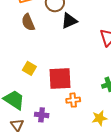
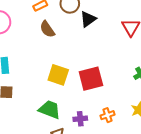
yellow square: (29, 68) -> (58, 75), size x1.5
orange cross: (73, 100) -> (108, 115), moved

